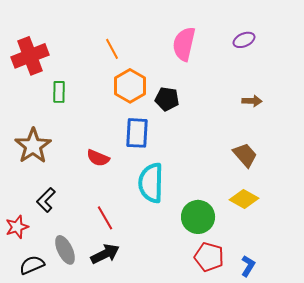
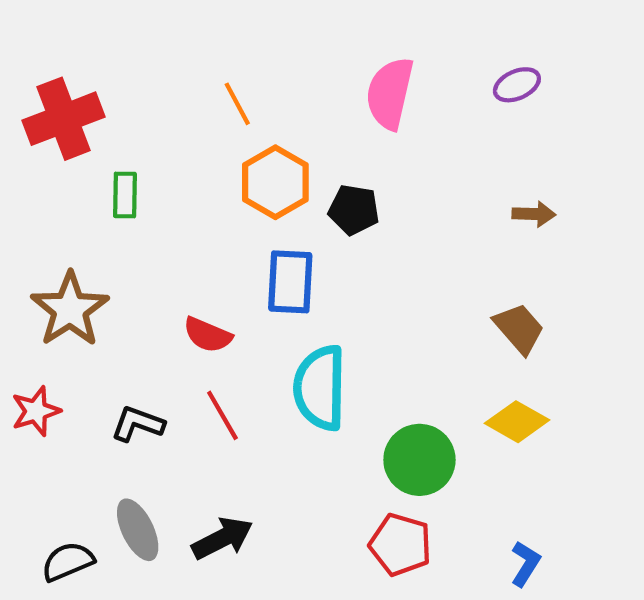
black L-shape: (46, 200) -> (138, 424), moved, turned 65
red line: (105, 218) -> (222, 415), moved
red star: (17, 227) -> (36, 411), moved
red pentagon: (209, 257) -> (400, 545), moved

